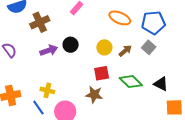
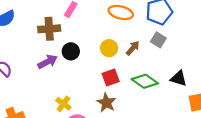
brown cross: (40, 22) -> (49, 29), moved, turned 30
yellow cross: (47, 90) -> (63, 104), moved, turned 32
brown star: (94, 95) -> (106, 103), turned 30

